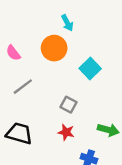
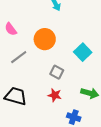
orange circle: (54, 48) -> (45, 39), moved
cyan square: (90, 69) -> (83, 52), moved

